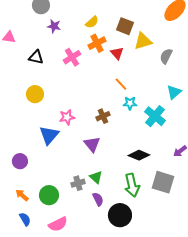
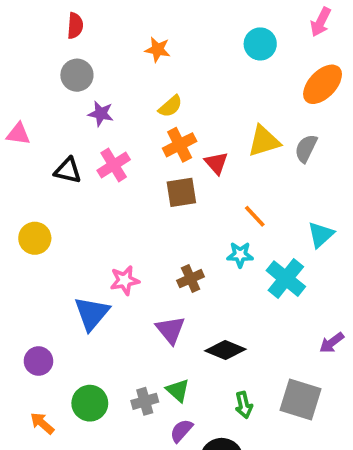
brown square: (125, 26) -> (181, 192), moved, turned -30
gray semicircle: (166, 56) -> (306, 148), moved
pink cross: (72, 57) -> (114, 165), moved
orange line: (121, 84) -> (255, 216), moved
yellow circle: (35, 94) -> (35, 238), moved
black diamond: (139, 155) -> (225, 350), moved
green arrow: (132, 185) -> (244, 405), size x0.6
green circle: (49, 195) -> (90, 403), moved
purple semicircle: (98, 199) -> (181, 431), turned -112

